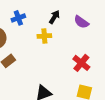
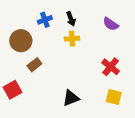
black arrow: (54, 17) -> (71, 19), moved, turned 128

